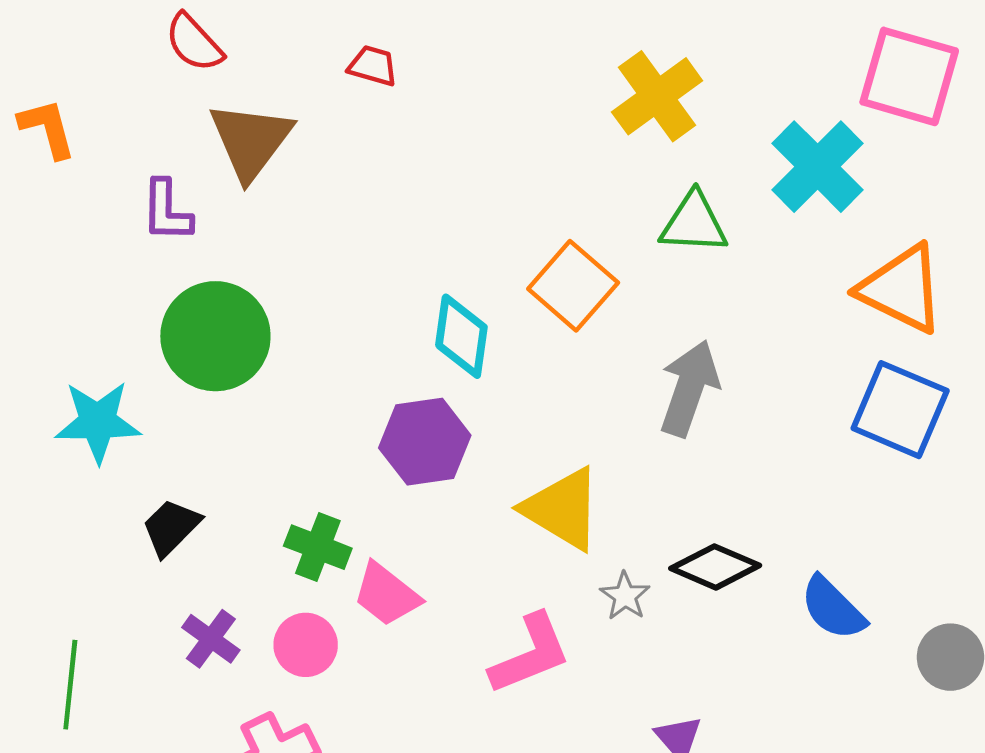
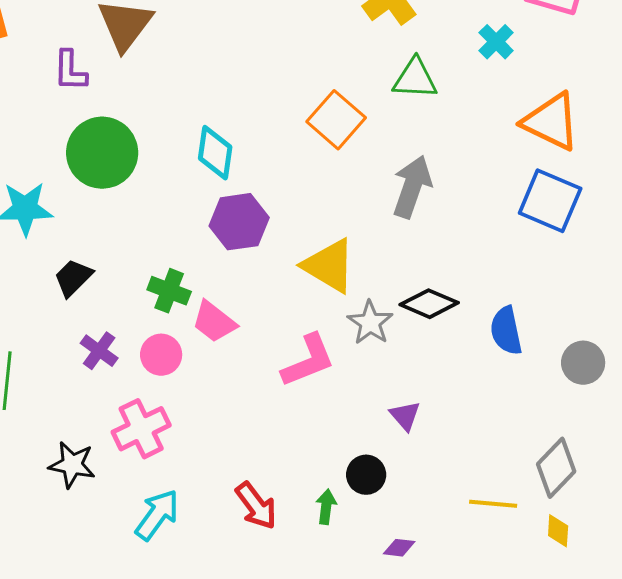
cyan cross: (818, 167) -> (496, 42), size x0.6
cyan diamond: (461, 336) -> (215, 153), moved
gray star: (625, 596) -> (370, 323), size x1.4
blue semicircle: (833, 608) -> (506, 331), turned 33

